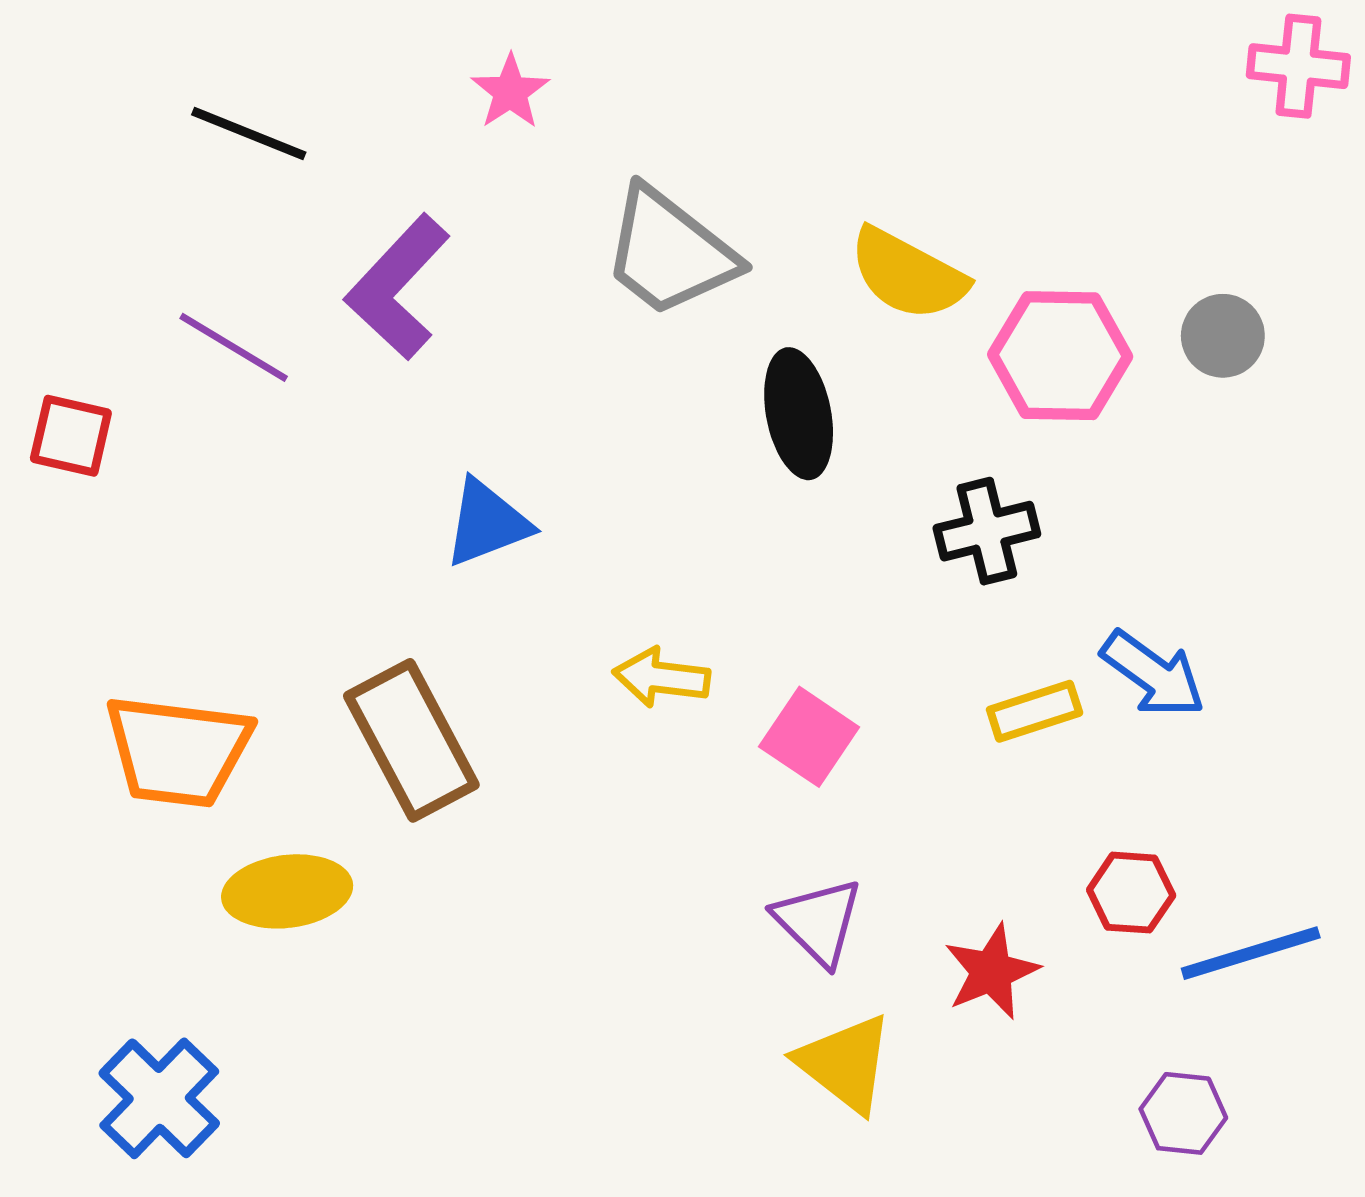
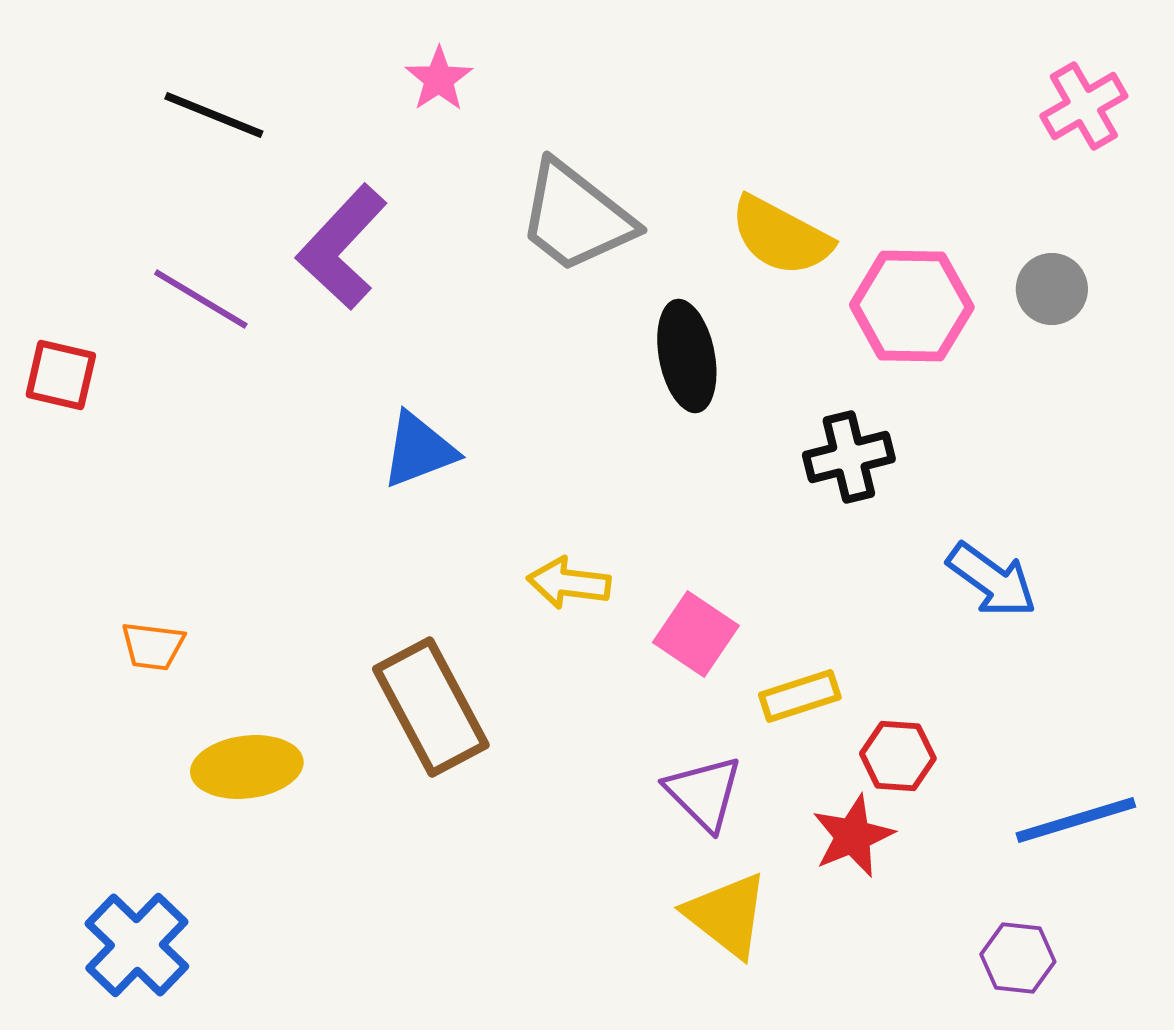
pink cross: (1298, 66) -> (1084, 106), moved, turned -36
yellow rectangle: (1035, 711) -> (800, 696), moved
brown rectangle: (411, 740) -> (431, 707), moved
orange trapezoid: (178, 751) -> (153, 646), size x0.5
red hexagon: (1131, 893) -> (898, 756), moved

